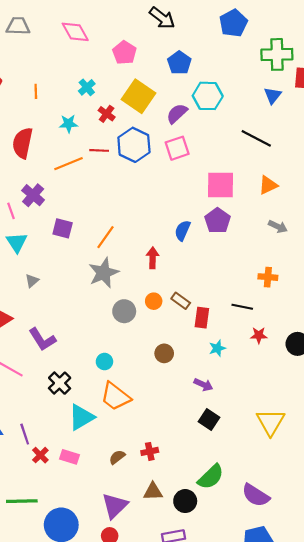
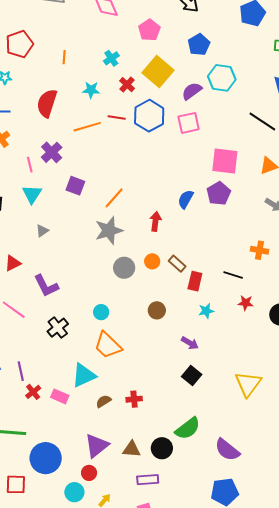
cyan triangle: (81, 417) -> (84, 375), moved
brown triangle: (153, 492) -> (131, 449), moved

